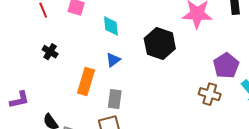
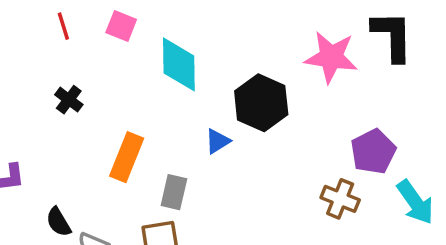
cyan diamond: (111, 26) -> (179, 64), size x1.5
blue triangle: (113, 60) -> (218, 141), moved

